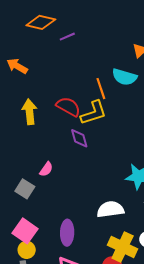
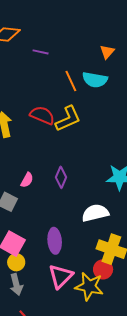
purple line: (67, 37) -> (41, 52), moved, turned 42
orange line: (101, 89) -> (71, 81), moved
purple diamond: (79, 138) -> (61, 177), moved, turned 45

